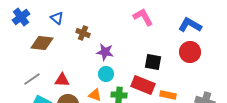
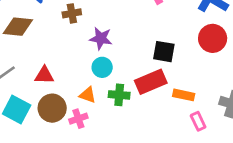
brown cross: (83, 33) -> (72, 13), turned -32
red rectangle: (143, 85) -> (151, 82), turned -45

